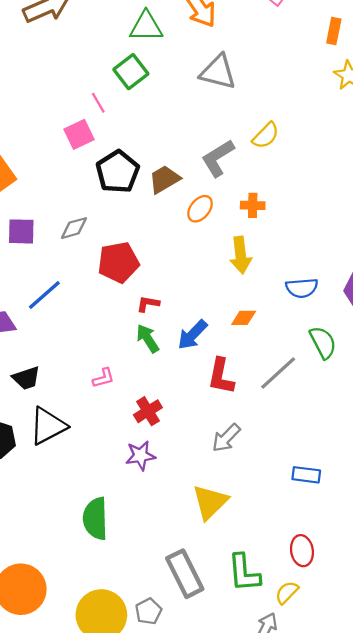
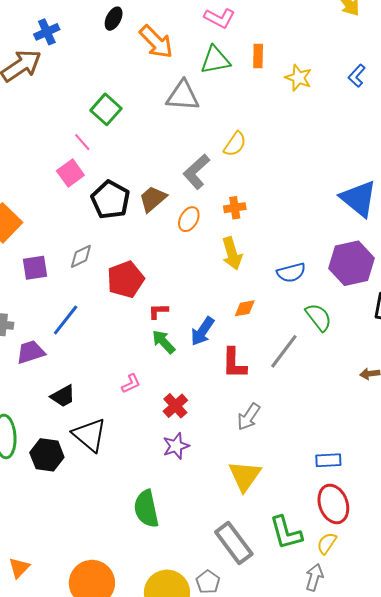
green triangle: (146, 26) -> (215, 60), moved
orange rectangle: (334, 31) -> (258, 56), moved
black triangle: (48, 426) -> (90, 435), turned -42
blue rectangle: (306, 475) -> (328, 460), moved
red ellipse: (302, 551) -> (333, 504), size x1.4

